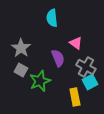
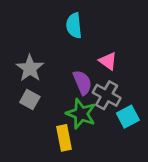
gray cross: (86, 67) -> (107, 95), moved
green star: (40, 81) -> (81, 114), moved, turned -30
yellow rectangle: (75, 97) -> (64, 138), moved

